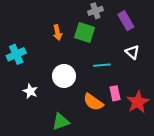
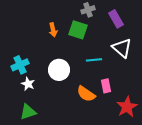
white triangle: (132, 52) -> (122, 48), size x1.5
cyan cross: (16, 54) -> (20, 65), moved
red star: (138, 102) -> (127, 107), moved
green triangle: (61, 122) -> (28, 112), moved

